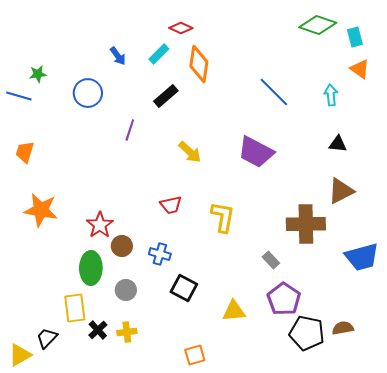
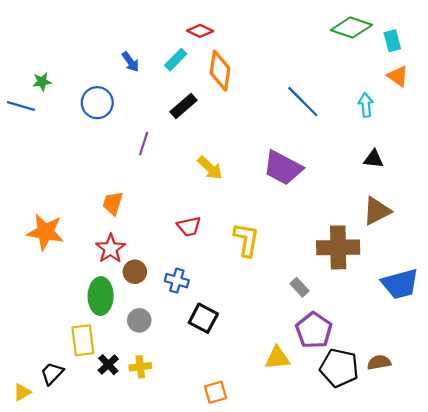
orange trapezoid: (25, 152) -> (113, 203), moved
yellow triangle: (234, 311) -> (277, 358), moved
yellow triangle: (20, 355) -> (22, 392), size x0.7

